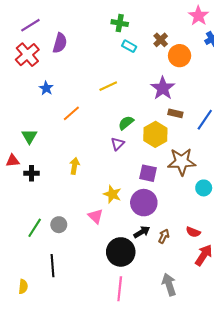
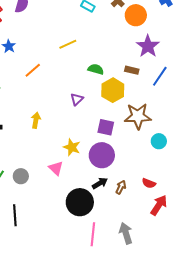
purple star: (163, 88) -> (148, 46), moved
green semicircle: (126, 123) -> (96, 69), moved, turned 56
pink line: (120, 289) -> (93, 234), moved

